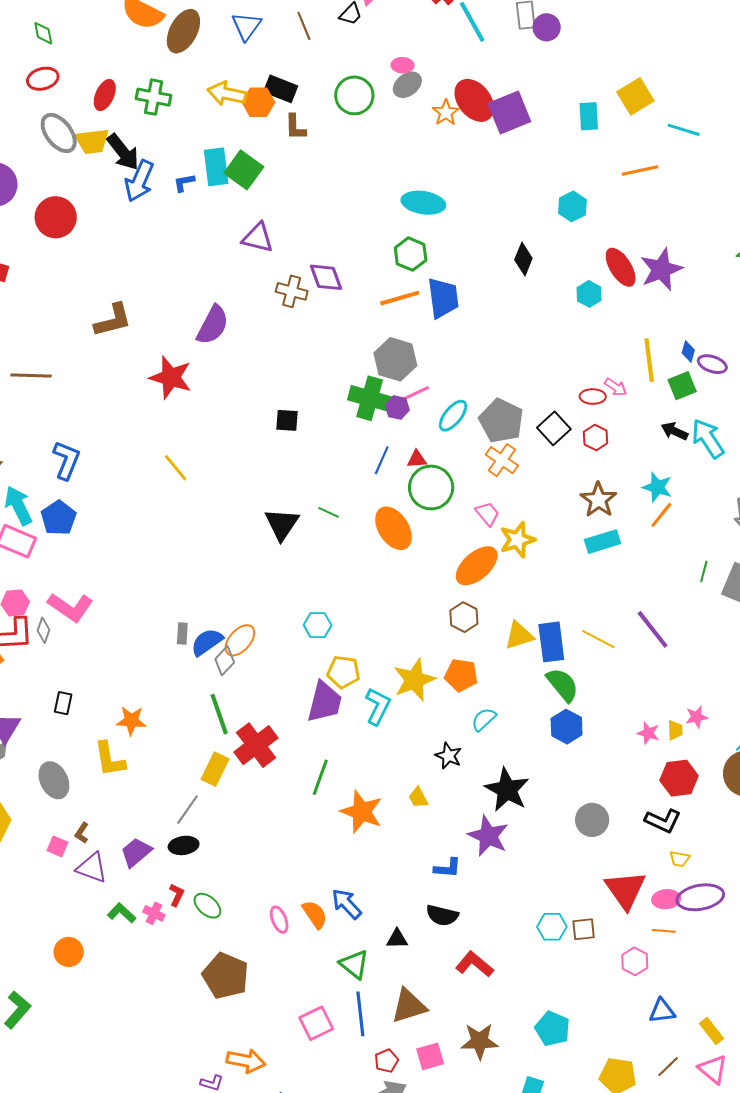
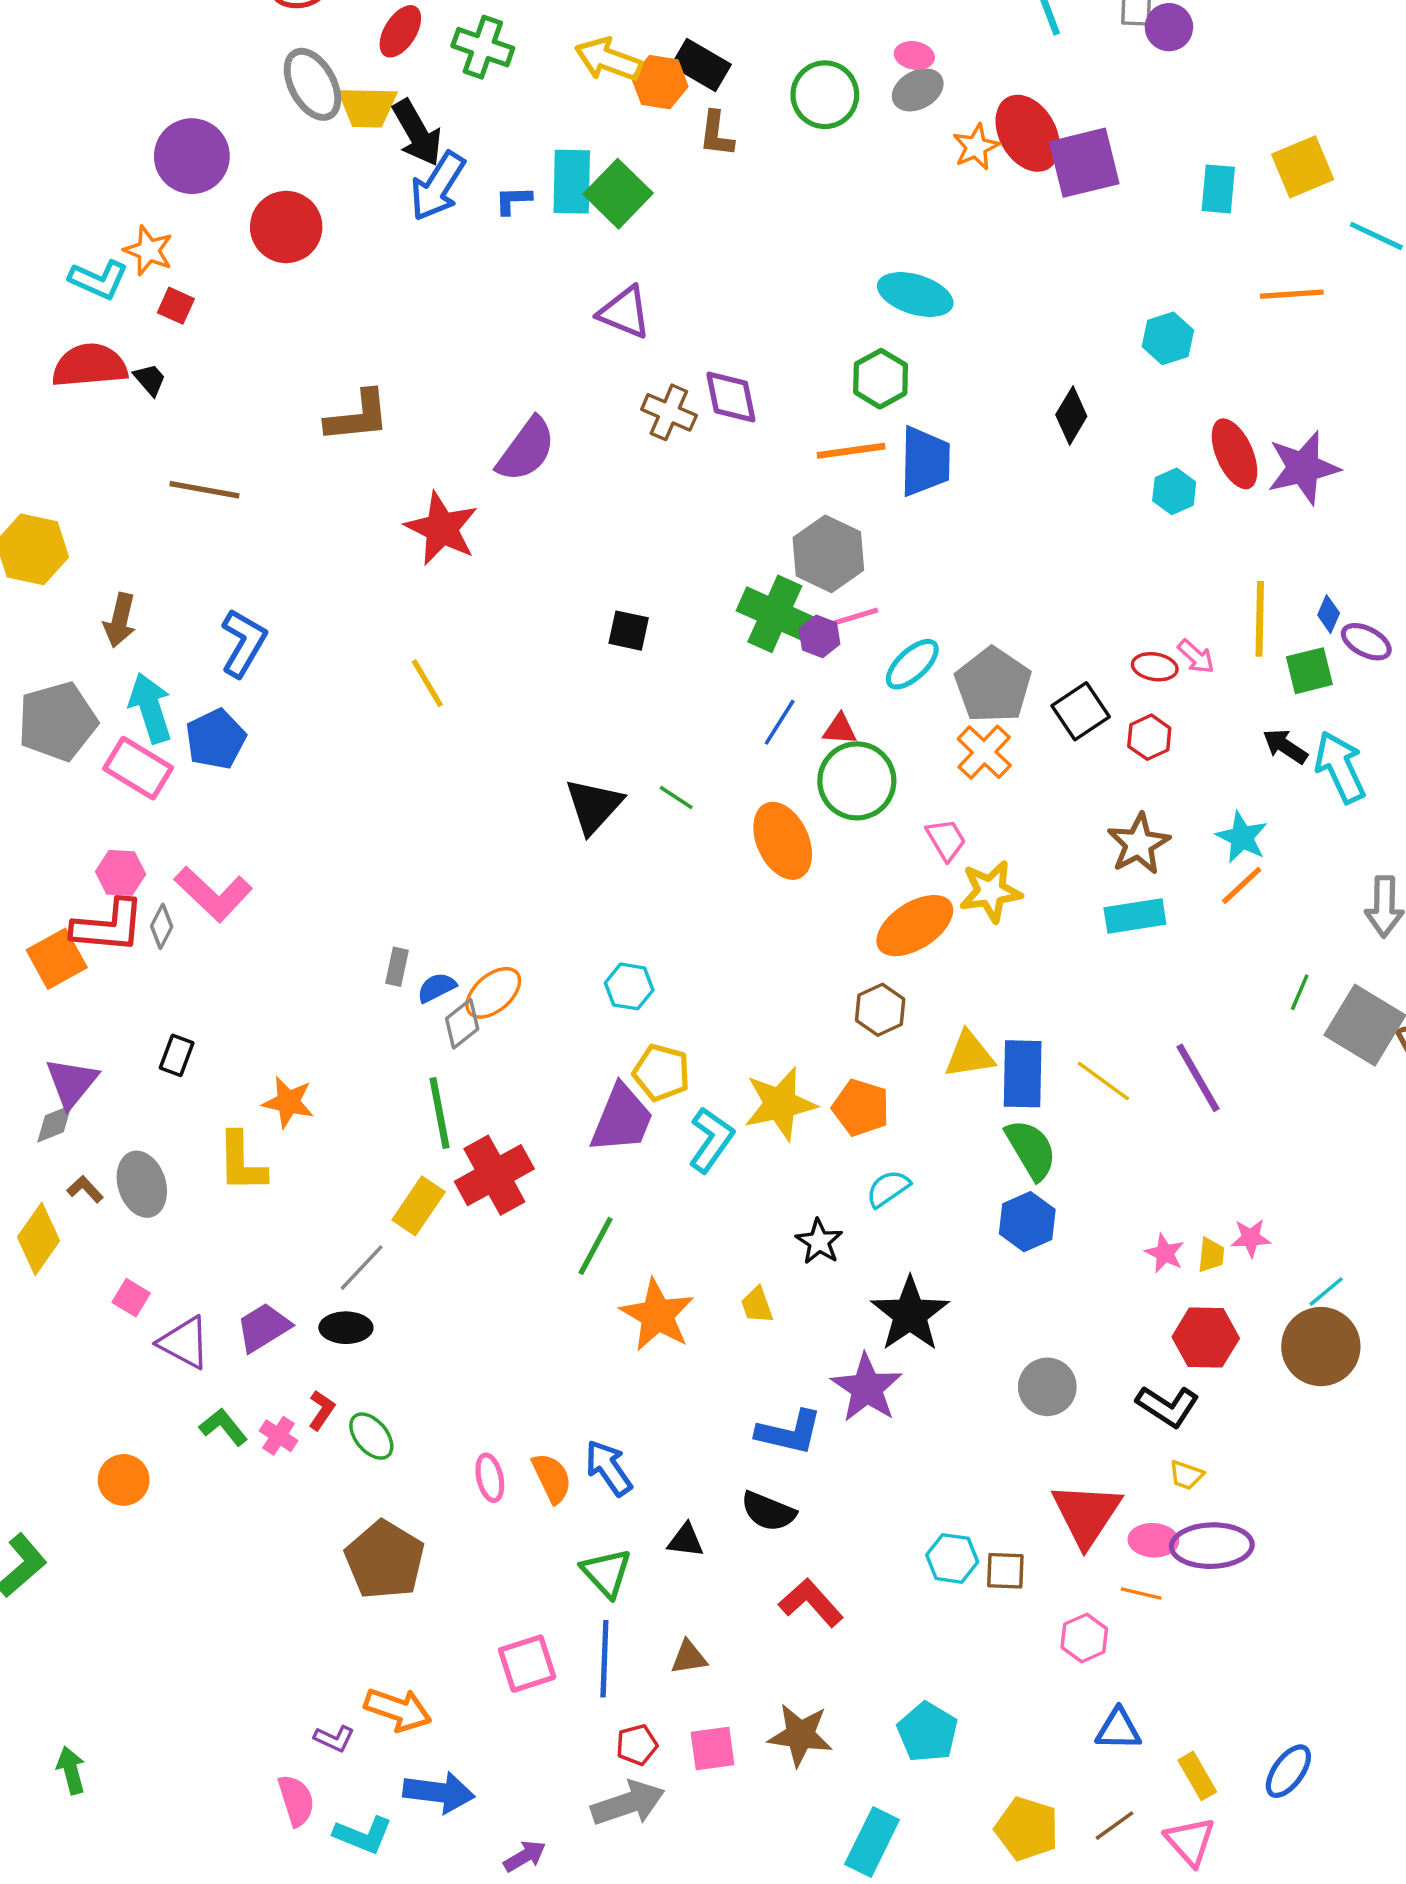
blue semicircle: (207, 642) -> (437, 988), size x0.7
brown L-shape: (82, 833) -> (85, 1189), moved, turned 95
blue L-shape: (447, 868) -> (789, 1432), size x1.4
brown triangle: (409, 1006) -> (689, 1657), size x0.6

